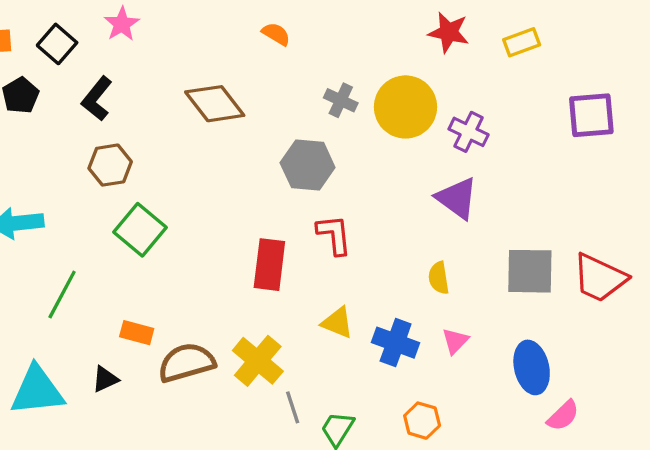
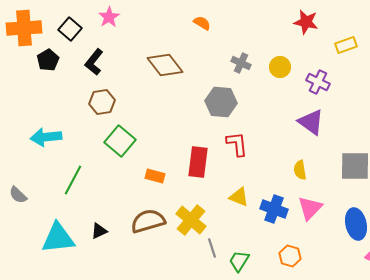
yellow rectangle: (522, 42) -> (346, 45), moved
yellow circle: (405, 107) -> (280, 67), size x0.6
orange rectangle: (137, 333) -> (155, 176), moved
pink triangle: (455, 341) -> (310, 208), size x1.5

